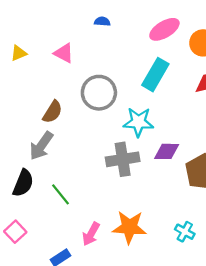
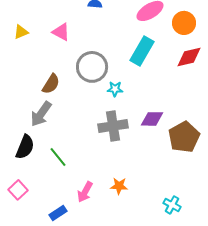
cyan star: (138, 122) -> (115, 89), moved, size x0.6
orange star: (129, 227) -> (119, 186), size x0.6
cyan cross: (185, 232) -> (172, 205), moved

